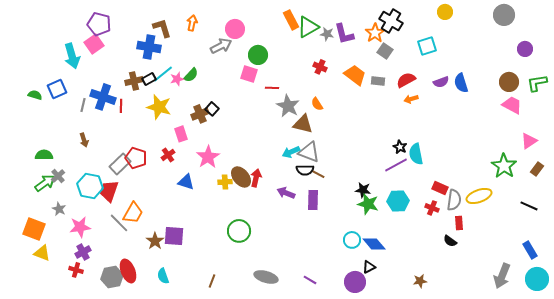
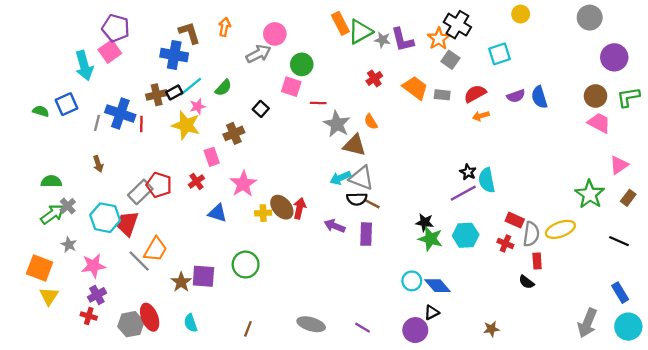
purple circle: (525, 49) -> (614, 57), size x1.5
red cross: (320, 67) -> (374, 78), turned 32
pink star: (177, 79) -> (198, 107), moved
black square: (212, 109) -> (261, 109), moved
green circle: (239, 231) -> (246, 265), moved
yellow triangle: (42, 253) -> (49, 296), turned 42

